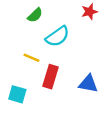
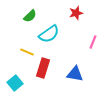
cyan square: (17, 94) -> (15, 83), turned 35

